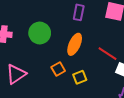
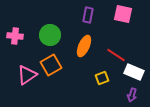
orange square: (58, 69) -> (51, 65), moved, size x1.5
yellow square: (80, 77) -> (102, 78), moved

